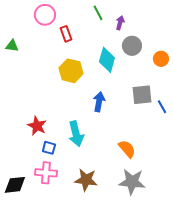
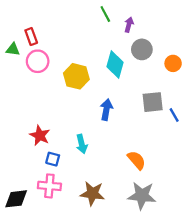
pink circle: (45, 15) -> (38, 61), moved
red rectangle: (66, 34) -> (31, 37), moved
cyan arrow: (76, 134) -> (82, 144), size x0.7

